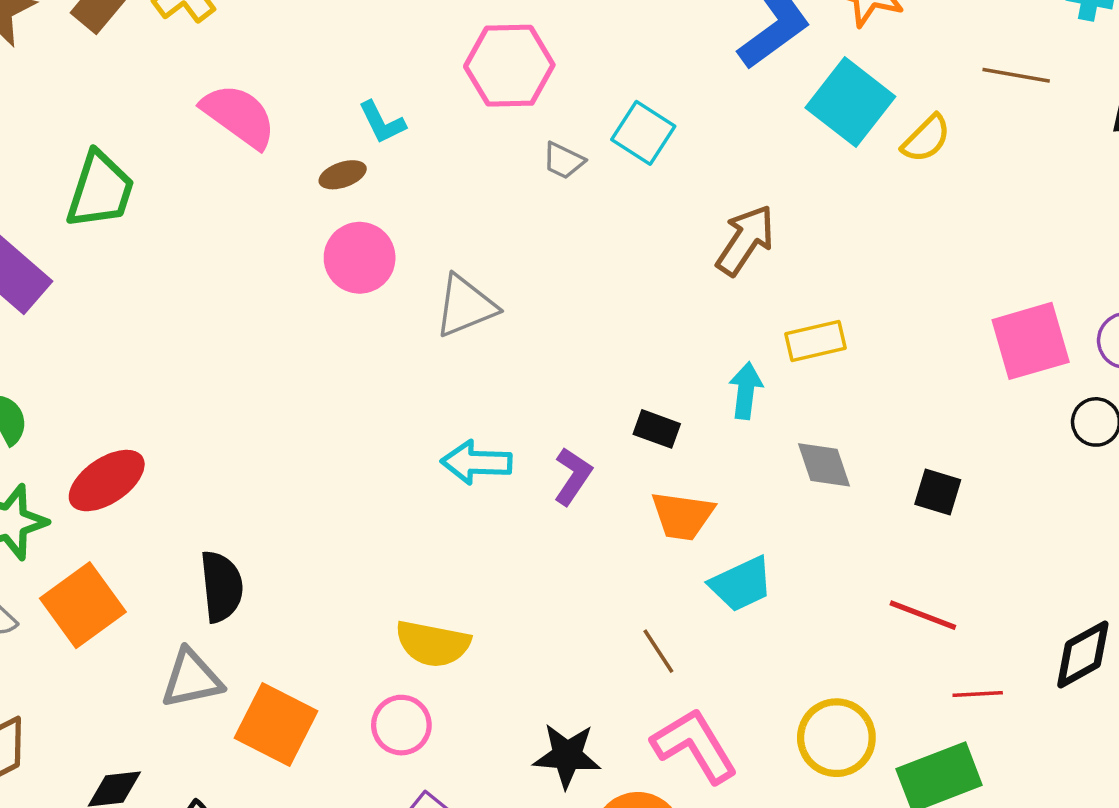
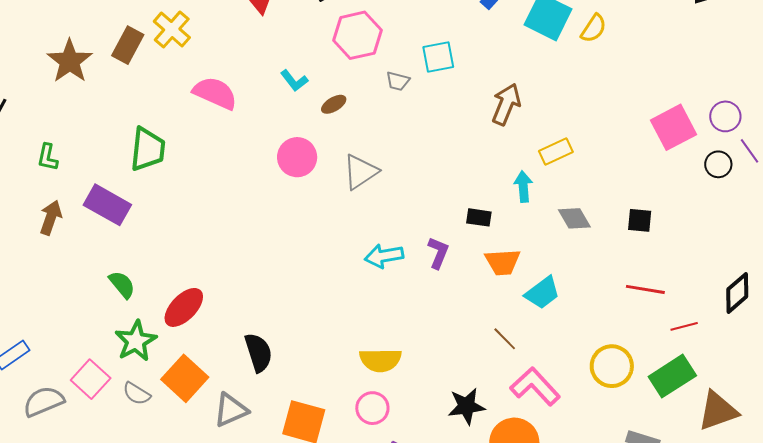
cyan square: (643, 133) -> (438, 57), turned -32
brown ellipse: (343, 175) -> (334, 104), moved
gray triangle: (192, 679) -> (231, 410), moved

